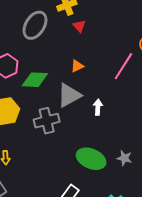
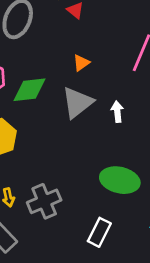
gray cross: (47, 121) -> (44, 201), moved

